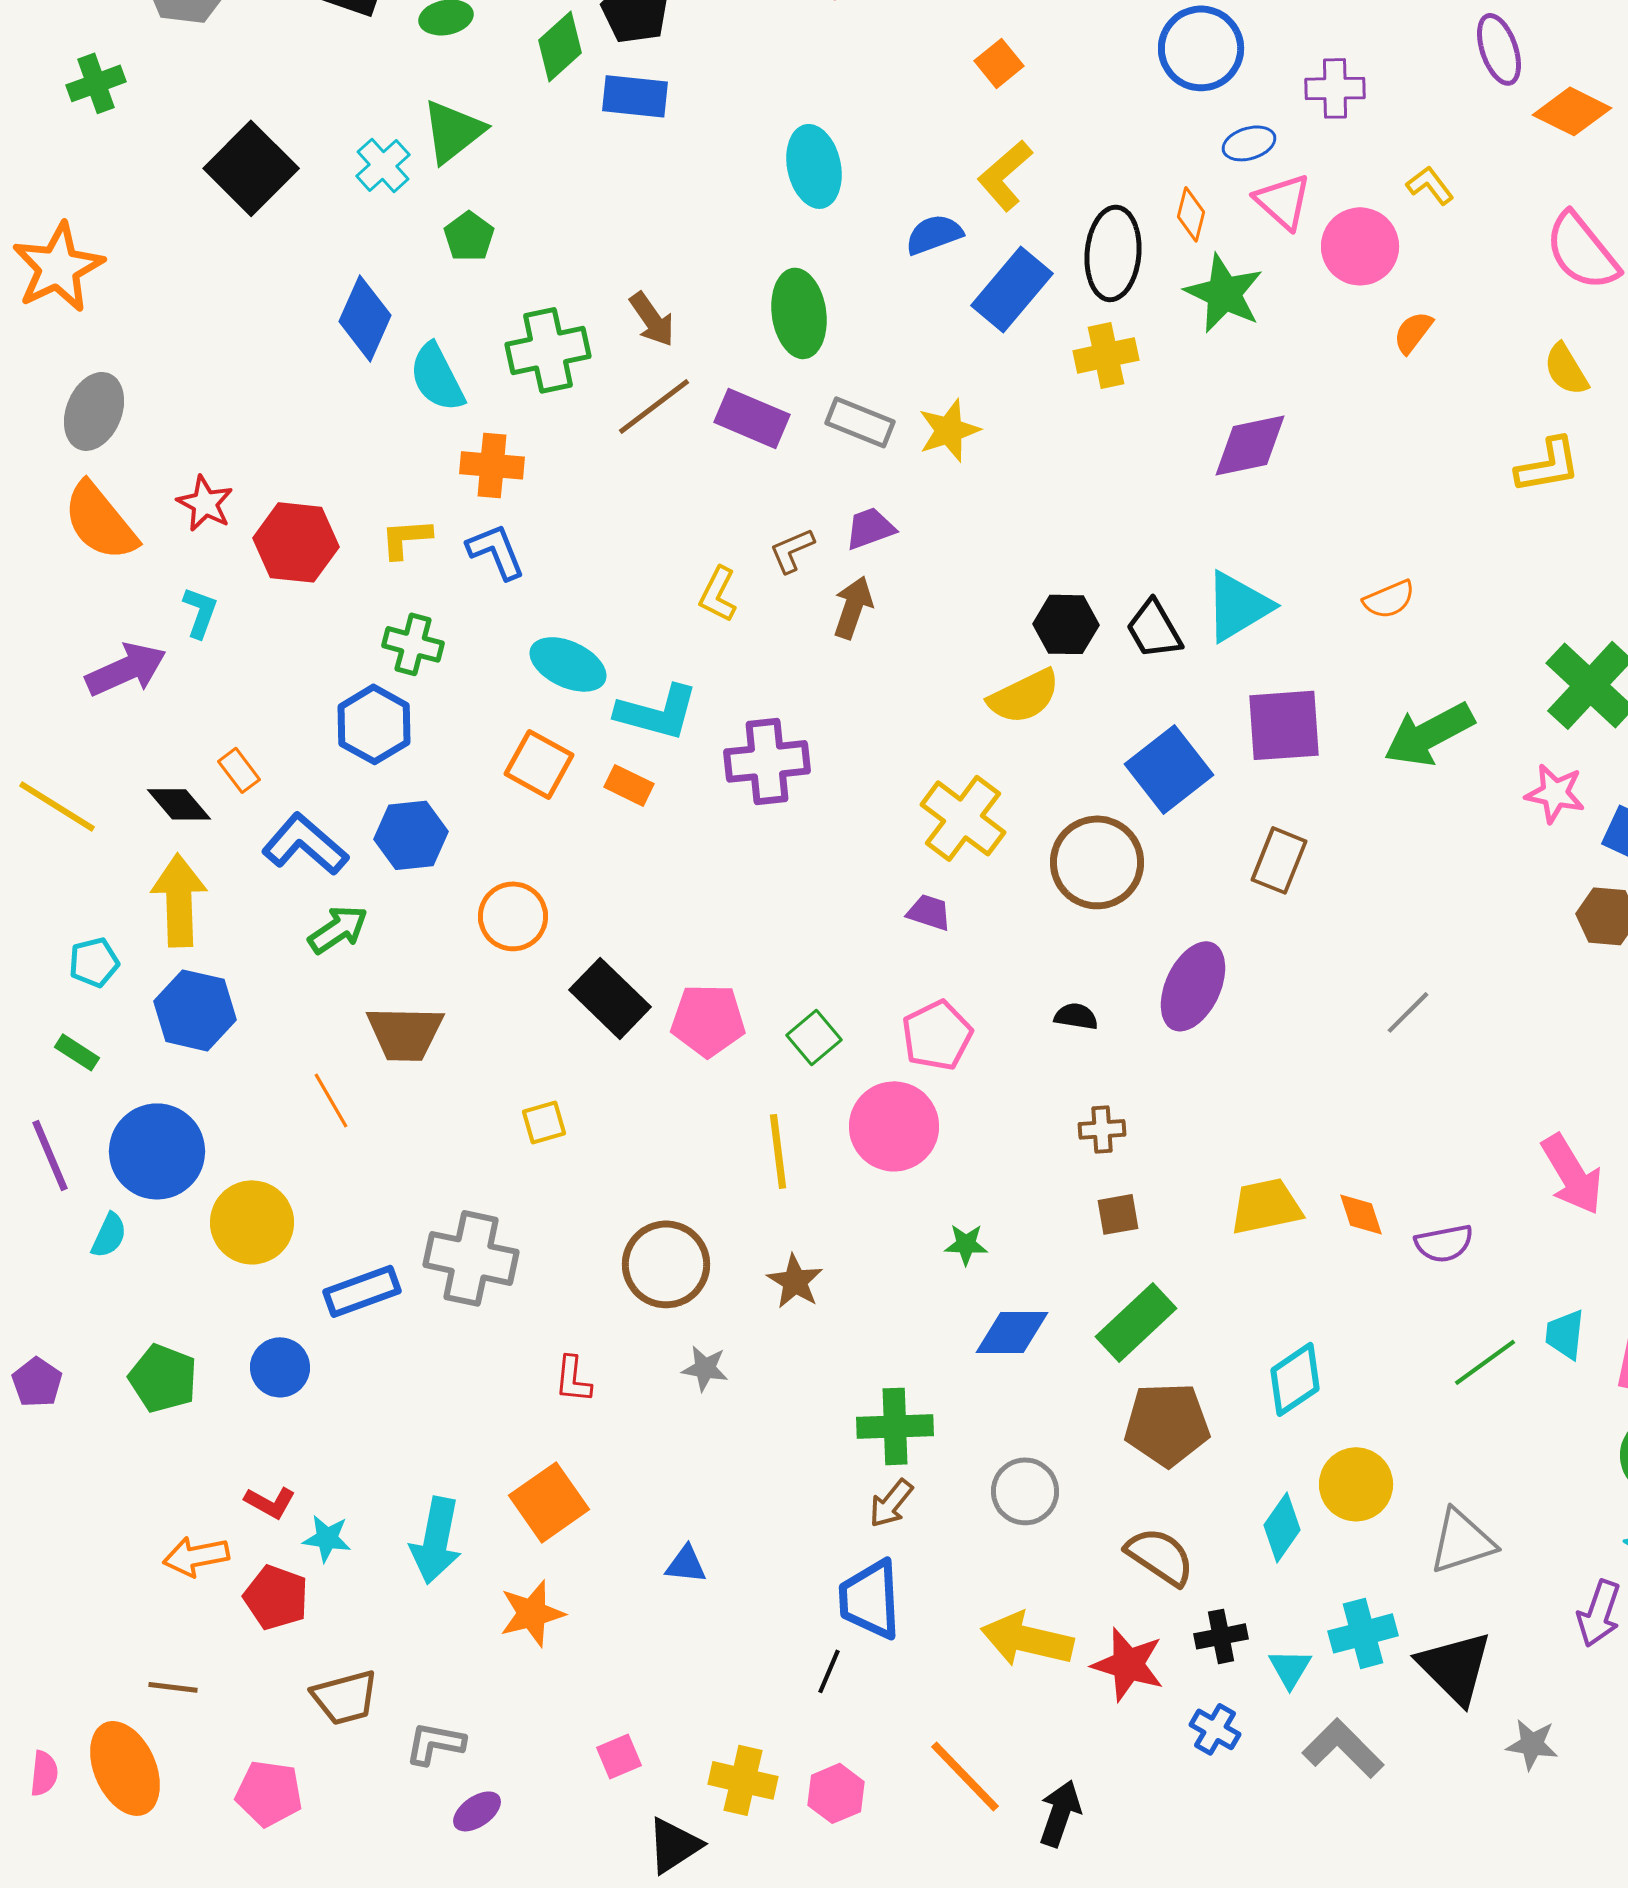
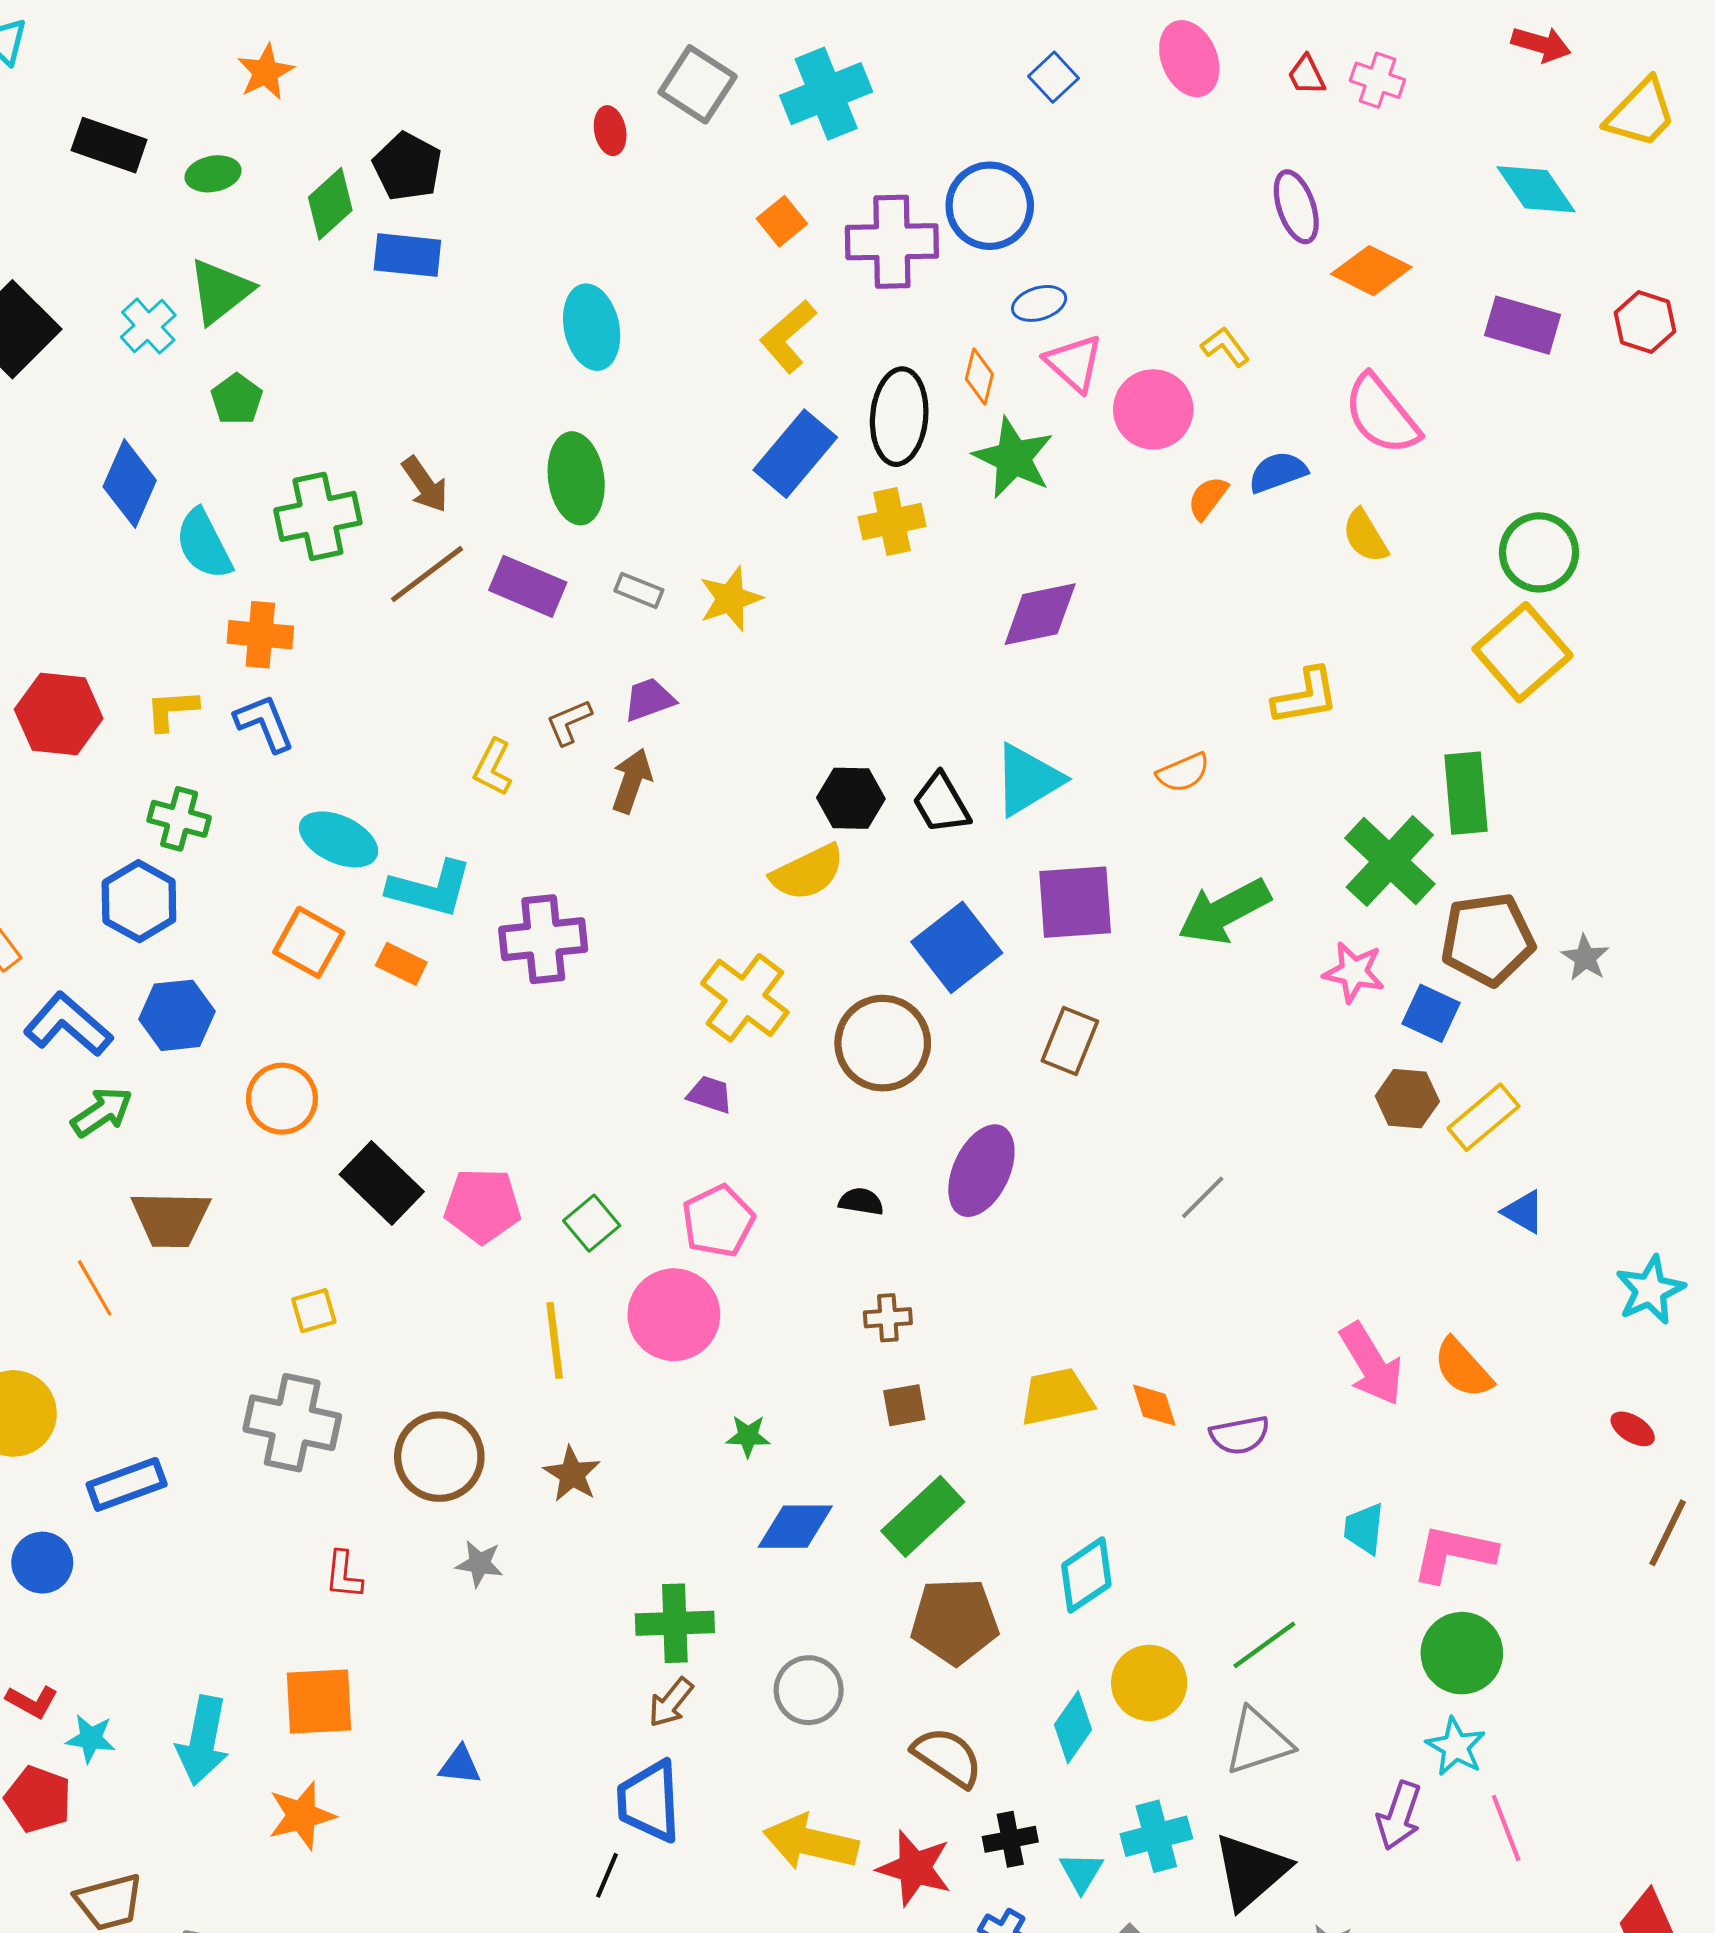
purple cross: (1335, 88) -> (892, 242), moved, size x1.5
blue semicircle: (934, 234) -> (1278, 472), moved
gray rectangle: (860, 422) -> (639, 590), size x0.7
yellow L-shape: (1548, 465) -> (1305, 696), moved
gray cross: (471, 1258) -> (292, 1423), moved
green line: (1485, 1362) -> (1264, 1645), moved
orange square: (549, 1502) -> (319, 1701), turned 32
black triangle: (1455, 1667) -> (1251, 1871), turned 34

